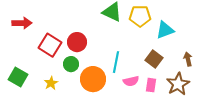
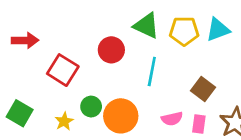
cyan triangle: (165, 30) -> (218, 30), moved
red circle: (77, 42) -> (111, 50), moved
cyan line: (116, 62) -> (152, 71), moved
green circle: (71, 64) -> (91, 107), moved

